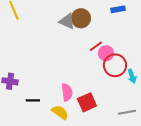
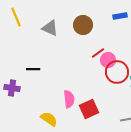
gray triangle: (67, 21) -> (50, 28), moved
black line: (33, 100) -> (33, 69), moved
yellow semicircle: (60, 112) -> (49, 119), moved

